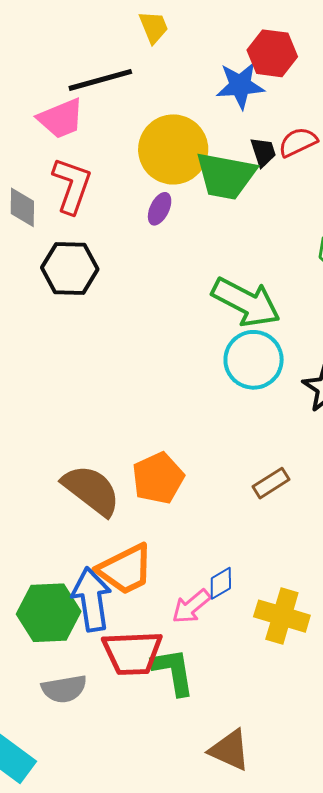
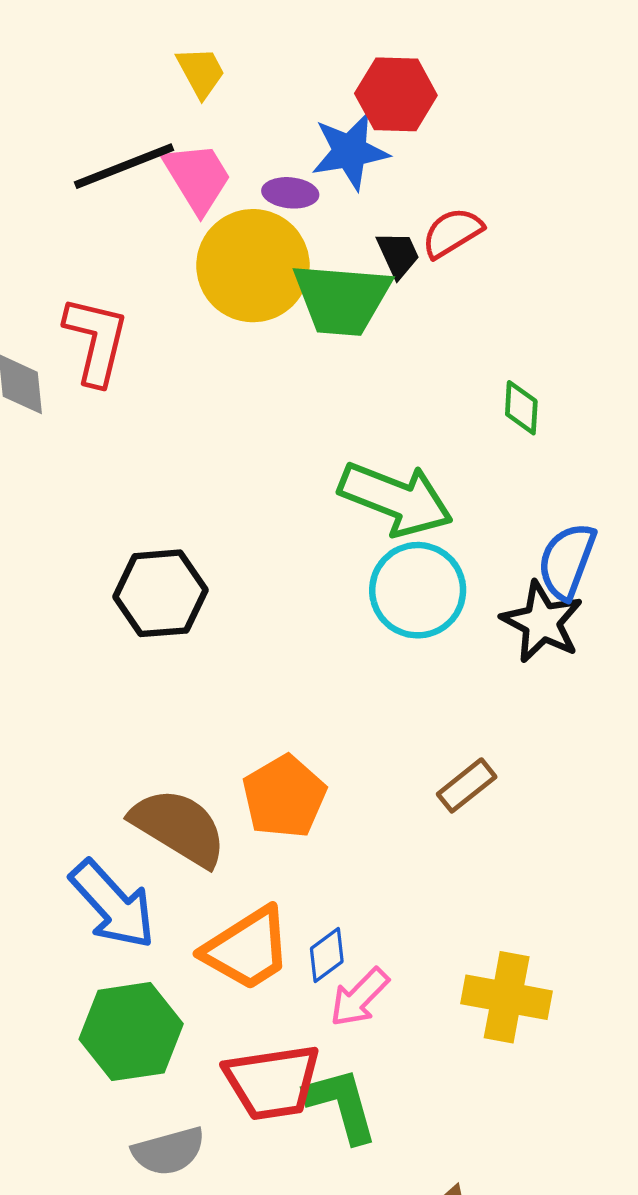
pink trapezoid: (61, 119) -> (197, 177), moved, turned -93
purple ellipse: (160, 209) -> (290, 193), moved, turned 76
black hexagon: (70, 268) -> (160, 593), moved
blue diamond: (221, 583) -> (327, 955), moved
blue arrow: (92, 599) -> (113, 904), moved, turned 152

